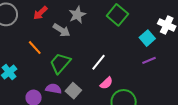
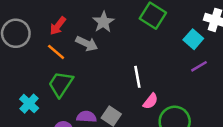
orange line: (35, 48) -> (56, 52), moved
white line: (99, 62) -> (137, 77), turned -42
green trapezoid: (60, 63) -> (61, 84), moved

